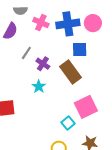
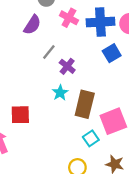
blue square: (80, 49) -> (112, 53), turned -35
brown rectangle: (71, 72) -> (85, 104), moved, turned 45

